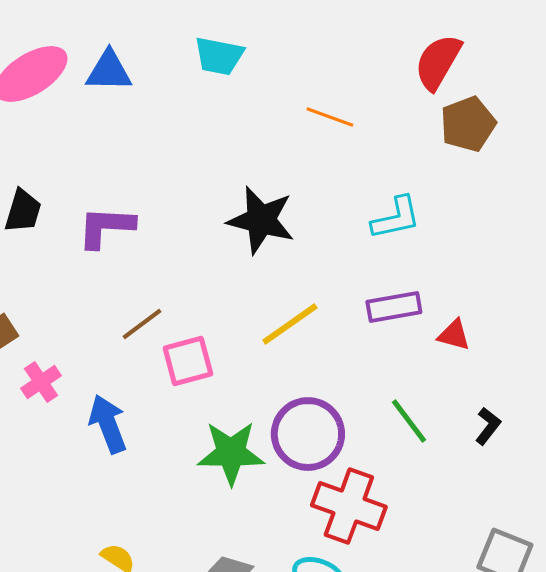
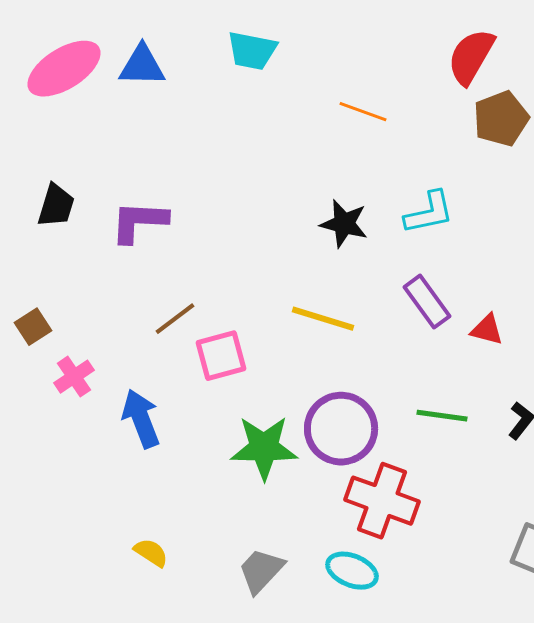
black star: (261, 220) -> (344, 224), moved, size x0.7
purple rectangle: (394, 307) -> (427, 302), turned 64
yellow line: (290, 324) -> (323, 319), turned 52
green line: (409, 421) -> (442, 416), turned -45

